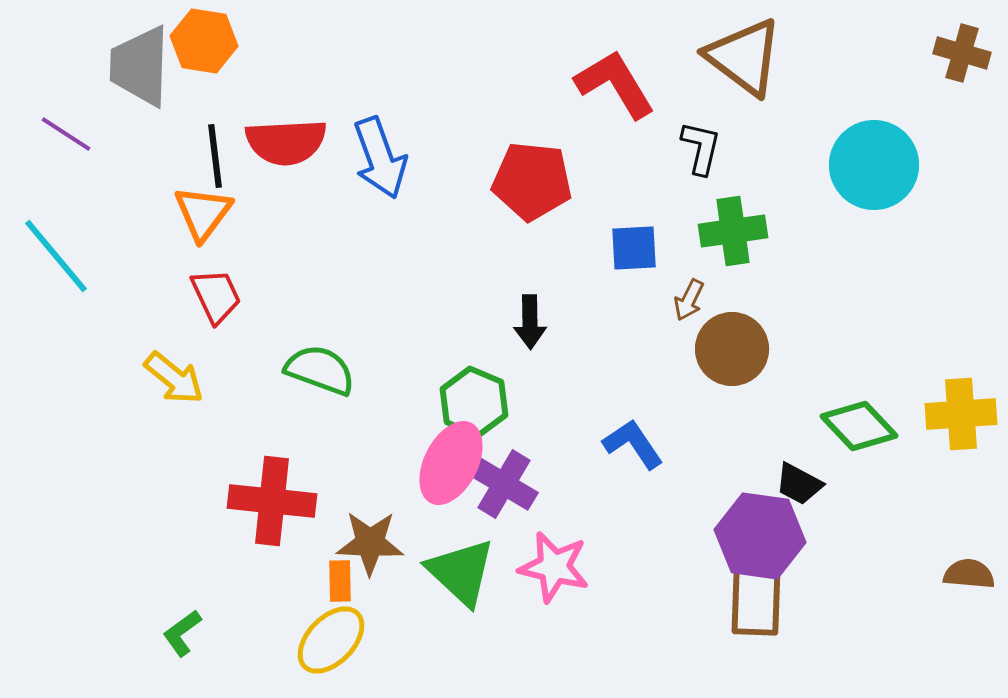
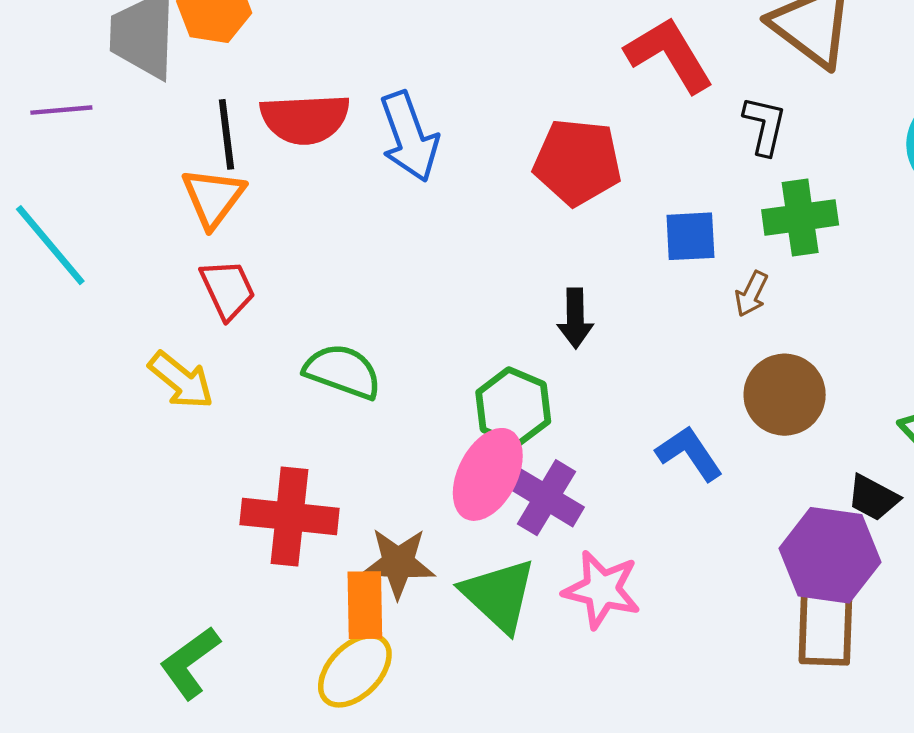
purple line: (66, 134) -> (61, 110), turned -38
brown circle: (732, 349) -> (785, 395), moved
orange rectangle: (340, 581) -> (365, 605), size x1.5
green L-shape: (182, 633) -> (190, 663), size x1.4

